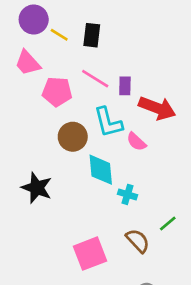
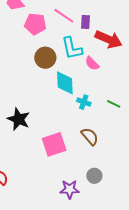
black star: (37, 188) -> (19, 119), moved
green line: (168, 223) -> (114, 104), moved, turned 64

